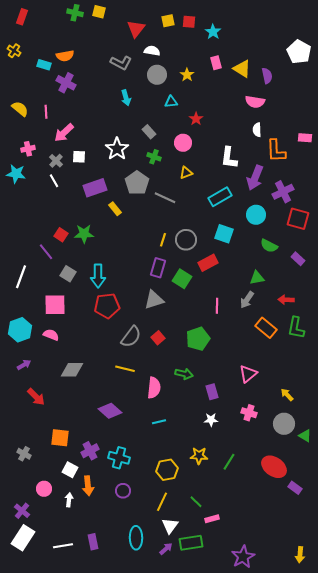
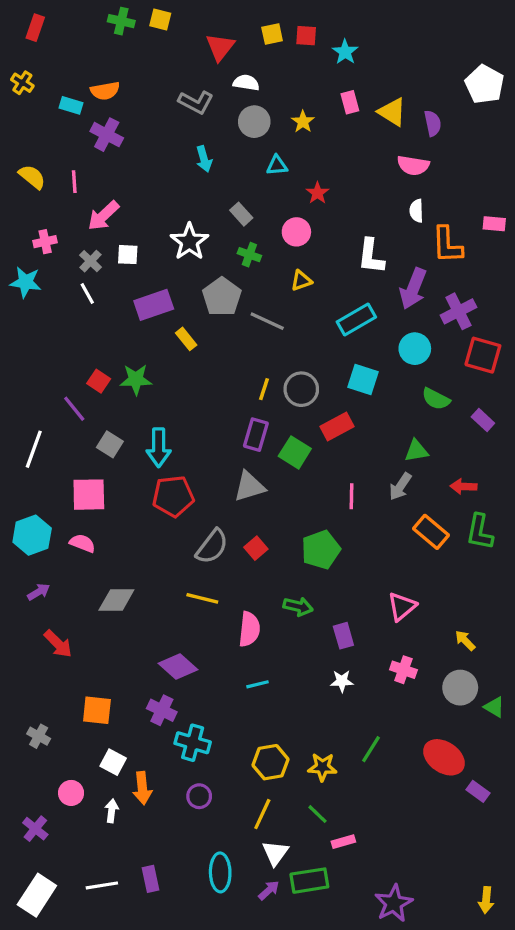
purple cross: (90, 451) -> (162, 710), moved, turned -36
yellow star: (199, 456) -> (322, 767), moved
white rectangle: (23, 538) -> (37, 895), moved

